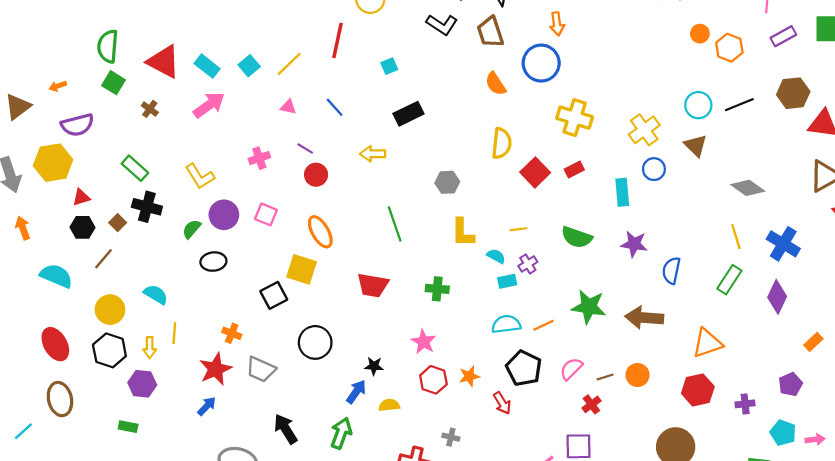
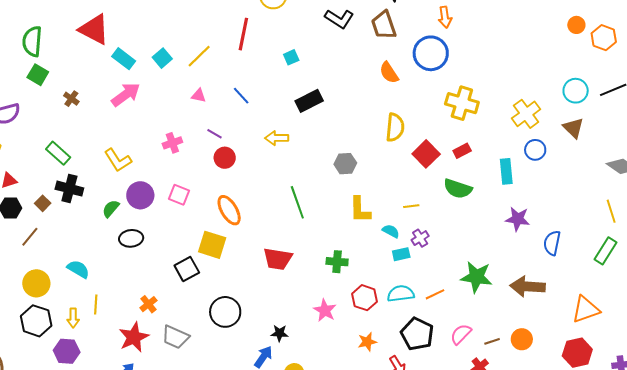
red triangle: (164, 62) -> (94, 29), moved
green semicircle: (577, 237) -> (458, 189), moved
orange cross: (232, 333) -> (148, 304), turned 30
red hexagon: (433, 380) -> (364, 298), moved

